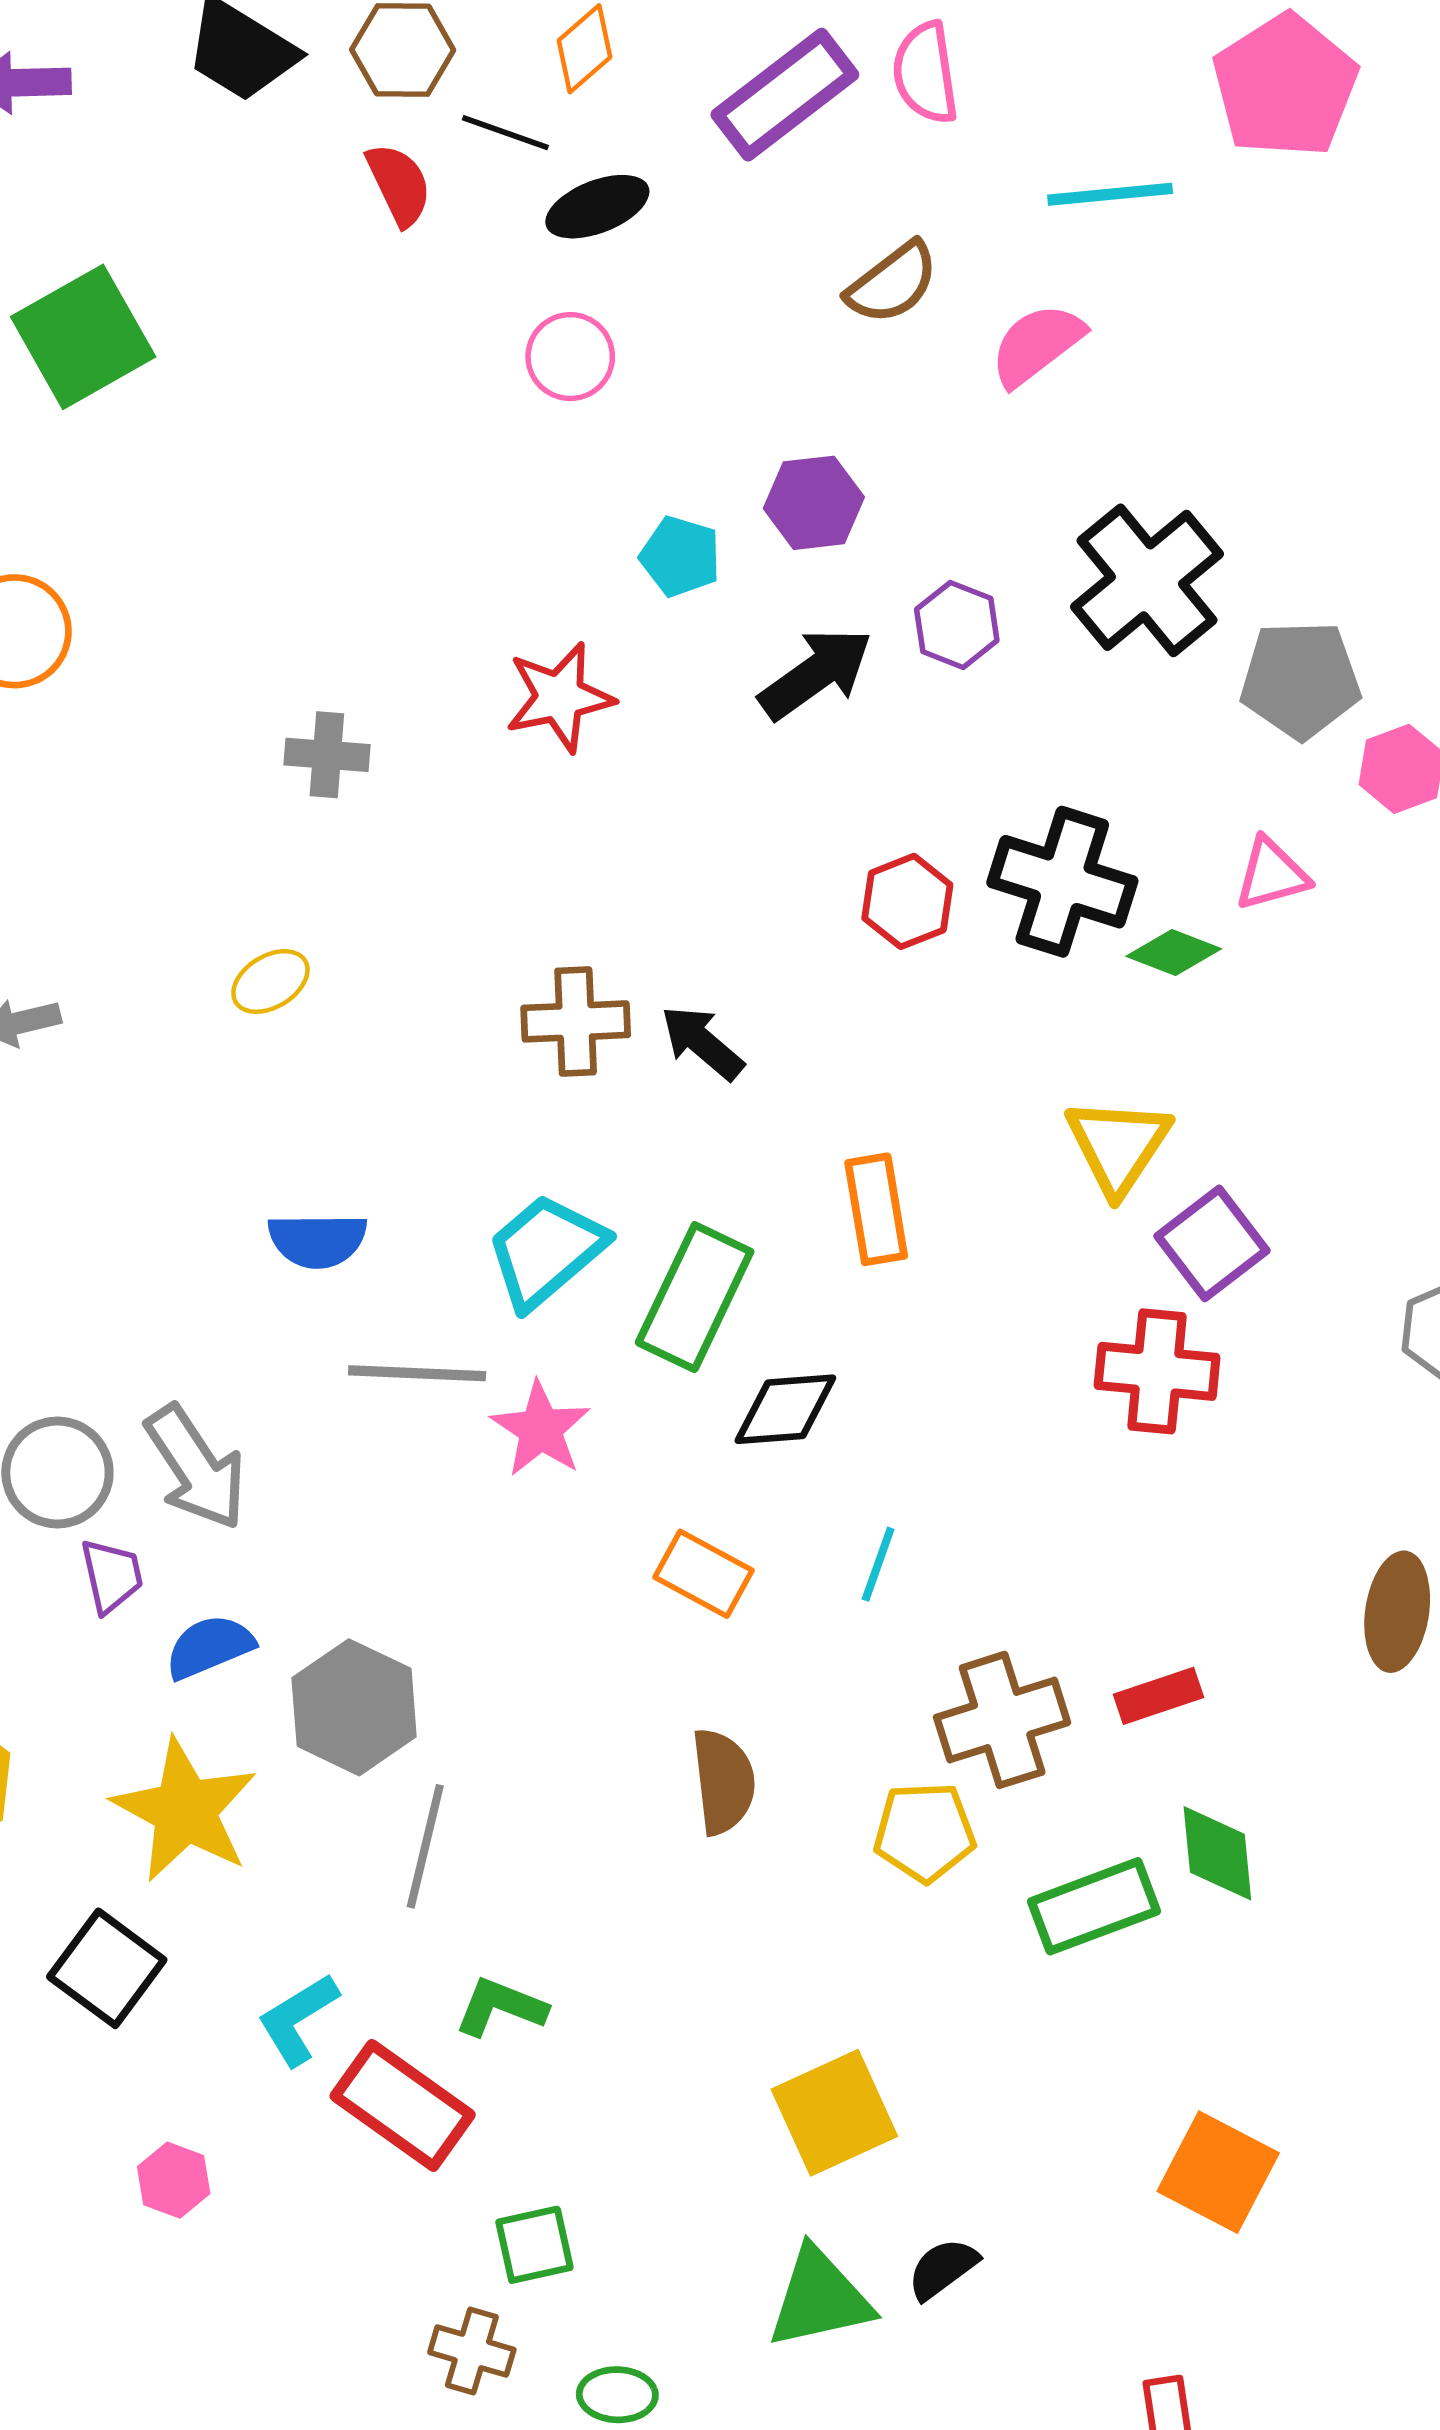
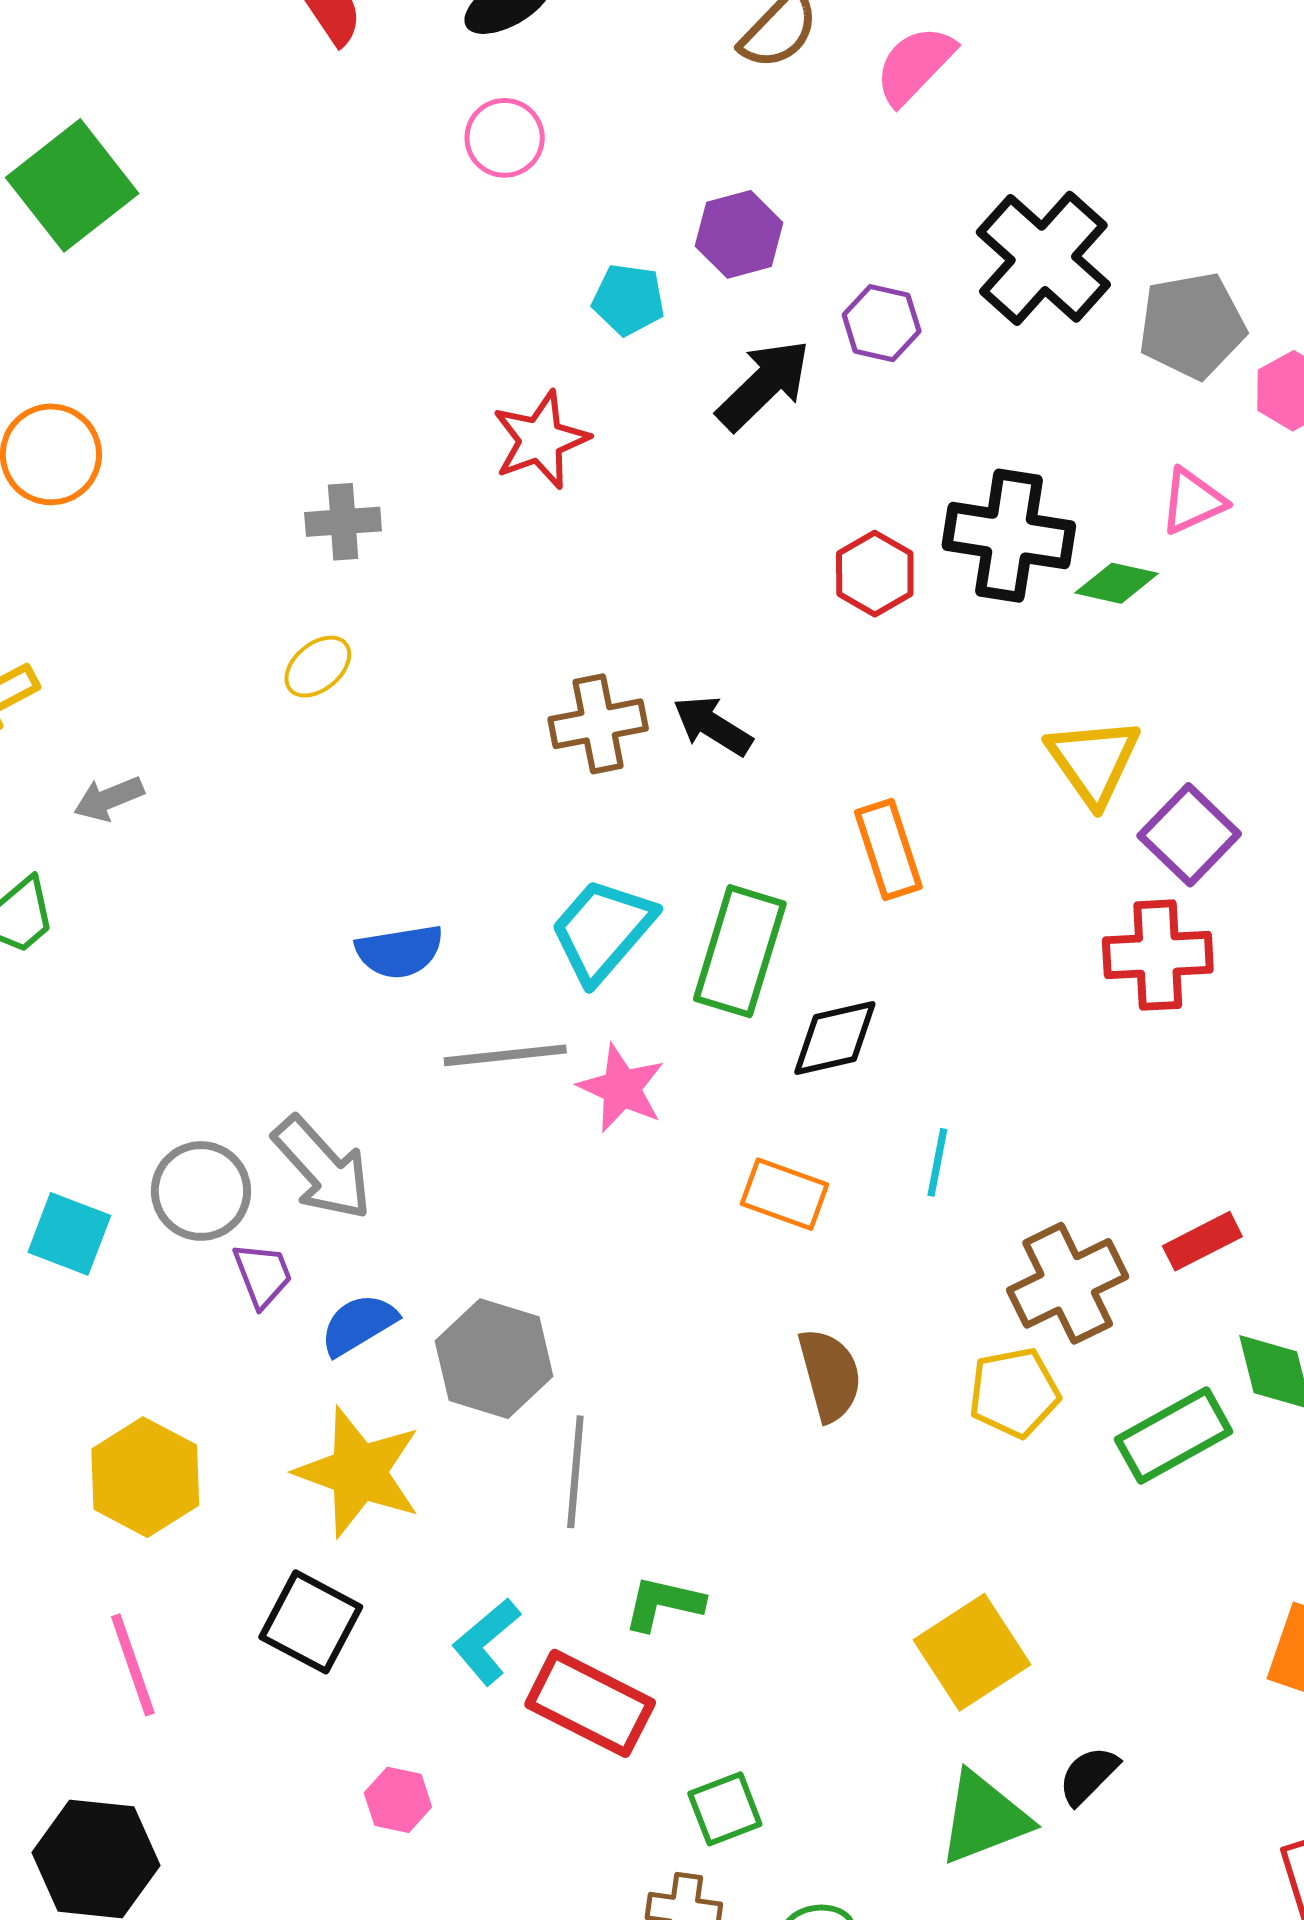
yellow ellipse: (270, 981) -> (318, 667), moved

